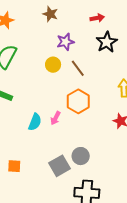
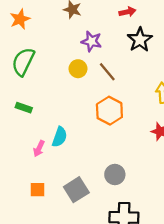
purple star: (65, 42) -> (91, 41), turned 30
pink arrow: (55, 118) -> (39, 149), moved
gray square: (59, 166) -> (76, 190), moved

